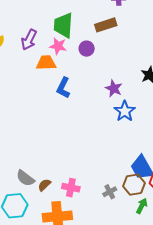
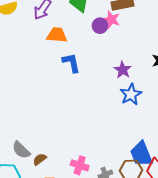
pink star: (58, 46) -> (111, 19), moved
blue L-shape: (63, 88) -> (71, 63), turned 135
pink cross: (71, 188) -> (80, 165), moved

